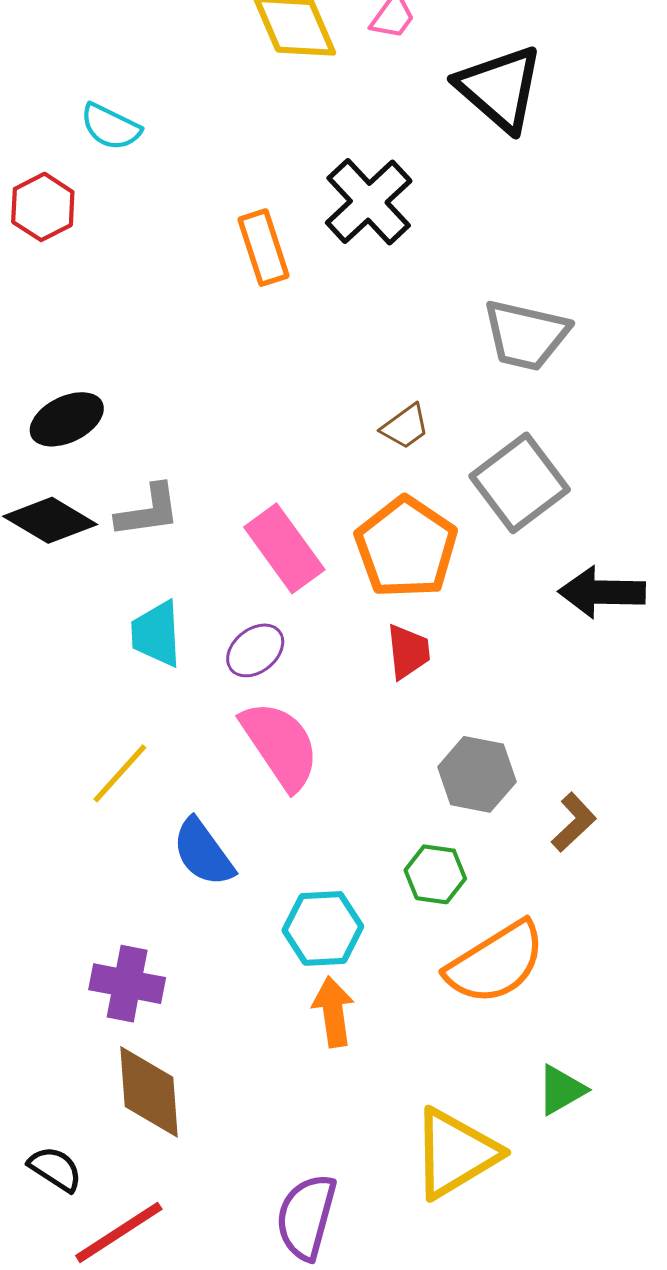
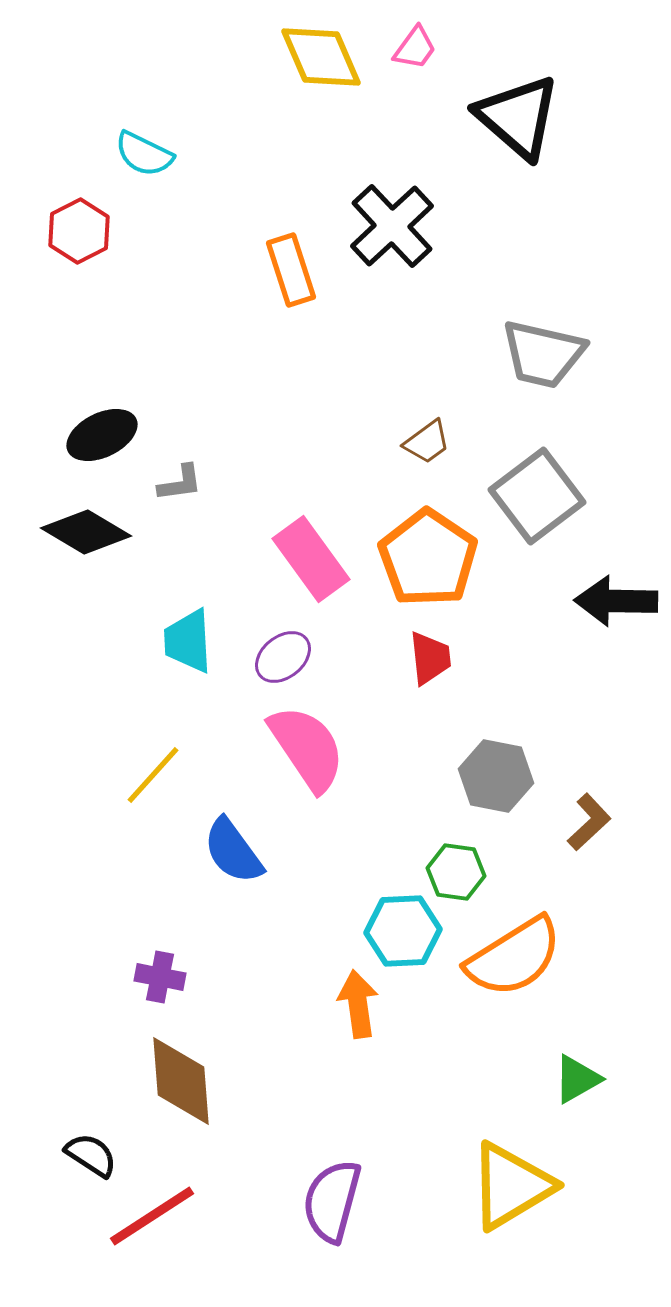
gray L-shape: (148, 511) -> (180, 483), moved, size x0.7
cyan hexagon: (323, 928) -> (403, 931), moved
purple cross: (127, 984) -> (160, 977), size x0.7
yellow triangle: (455, 1153) -> (511, 1186), moved

